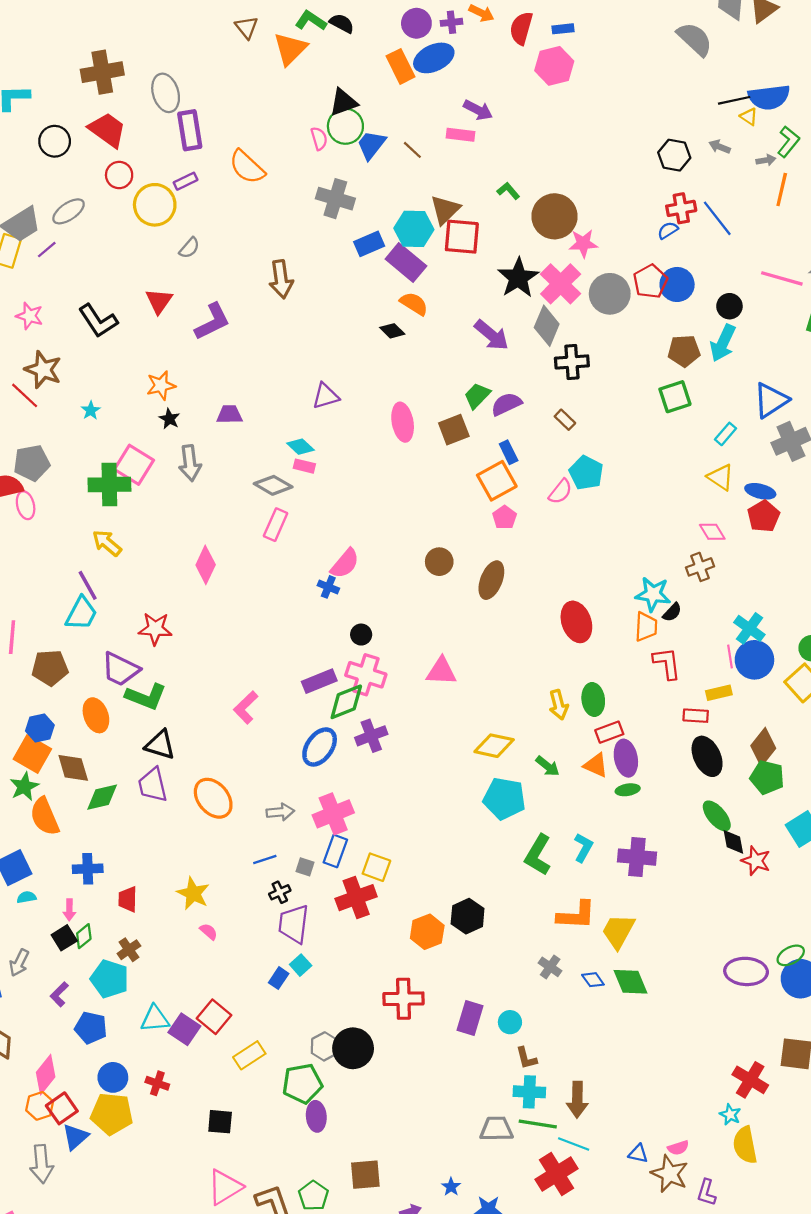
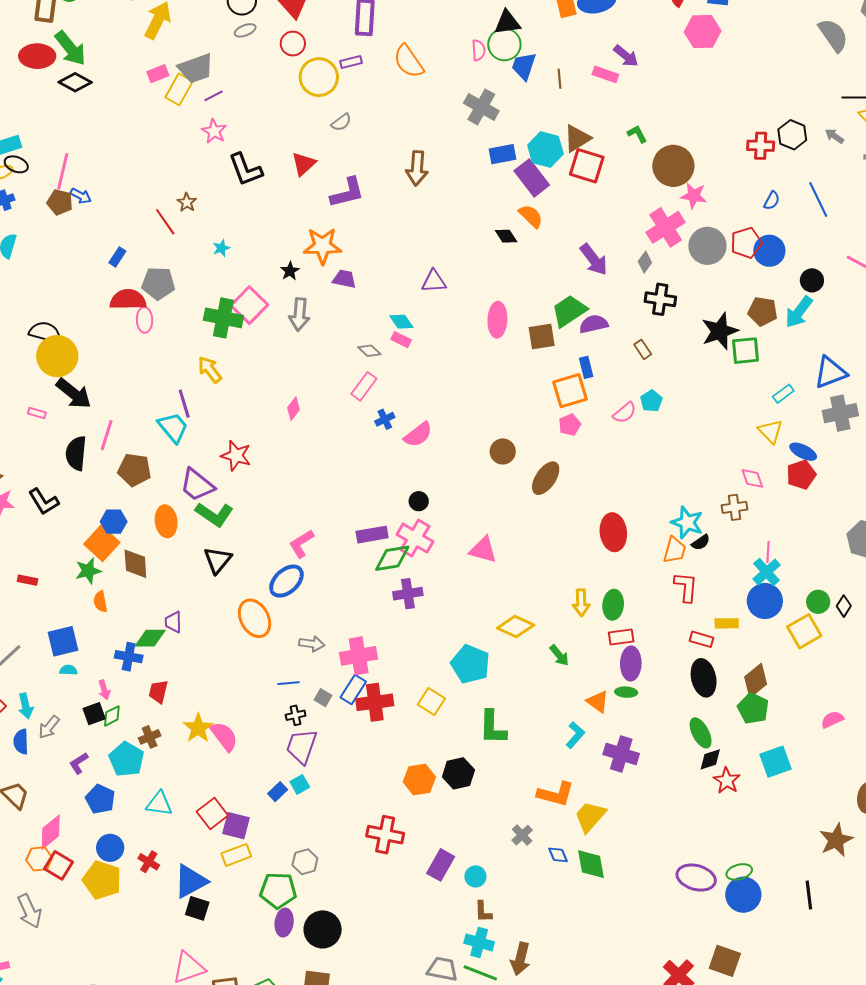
blue trapezoid: (371, 145) -> (524, 66), turned -32
brown line: (412, 150) -> (560, 79), turned 30
red cross: (681, 208) -> (761, 146), moved
gray ellipse: (69, 211) -> (245, 30), moved, size x0.7
blue semicircle: (668, 230) -> (772, 201), turned 138
black star: (518, 278) -> (720, 331), moved
pink star: (30, 316) -> (214, 131), moved
gray diamond: (547, 326) -> (645, 262), size x0.6
brown star: (43, 370) -> (187, 202), size x0.6
orange star: (161, 385) -> (322, 246), moved, size x1.4
green trapezoid: (477, 396) -> (569, 311), size x1.4
cyan pentagon: (586, 473) -> (651, 401), size x0.7
gray diamond: (273, 485) -> (369, 351), size x0.7
pink diamond: (206, 565) -> (293, 409), size x0.7
blue cross: (328, 587) -> (385, 419), moved, turned 30
cyan trapezoid: (81, 613) -> (173, 427), turned -80
pink line: (730, 657) -> (768, 552), moved
black triangle: (160, 745) -> (218, 560), turned 40
blue ellipse: (320, 747) -> (286, 581), moved
orange triangle: (596, 765) -> (598, 702), moved
purple trapezoid: (153, 785) -> (173, 622), moved, size x0.7
green diamond: (102, 797) -> (150, 638), moved
cyan pentagon: (504, 799) -> (470, 664), moved
orange semicircle: (45, 817) -> (100, 602), size x0.6
black diamond: (733, 842) -> (710, 759), turned 70
green L-shape: (538, 855) -> (493, 727), moved, turned -42
yellow square: (376, 867) -> (431, 701), moved
yellow star: (193, 893) -> (198, 728), moved
red cross: (356, 898) -> (375, 702), moved
pink arrow: (69, 910) -> (104, 690), turned -30
pink semicircle: (209, 932) -> (224, 736), size x1.8
purple square: (184, 1029) -> (236, 826), moved, turned -32
black circle: (353, 1048) -> (323, 929), moved
red square: (62, 1108) -> (59, 865), turned -36
blue triangle: (75, 1137) -> (191, 881), moved, size x1.4
gray arrow: (42, 1164) -> (29, 911), turned -32

